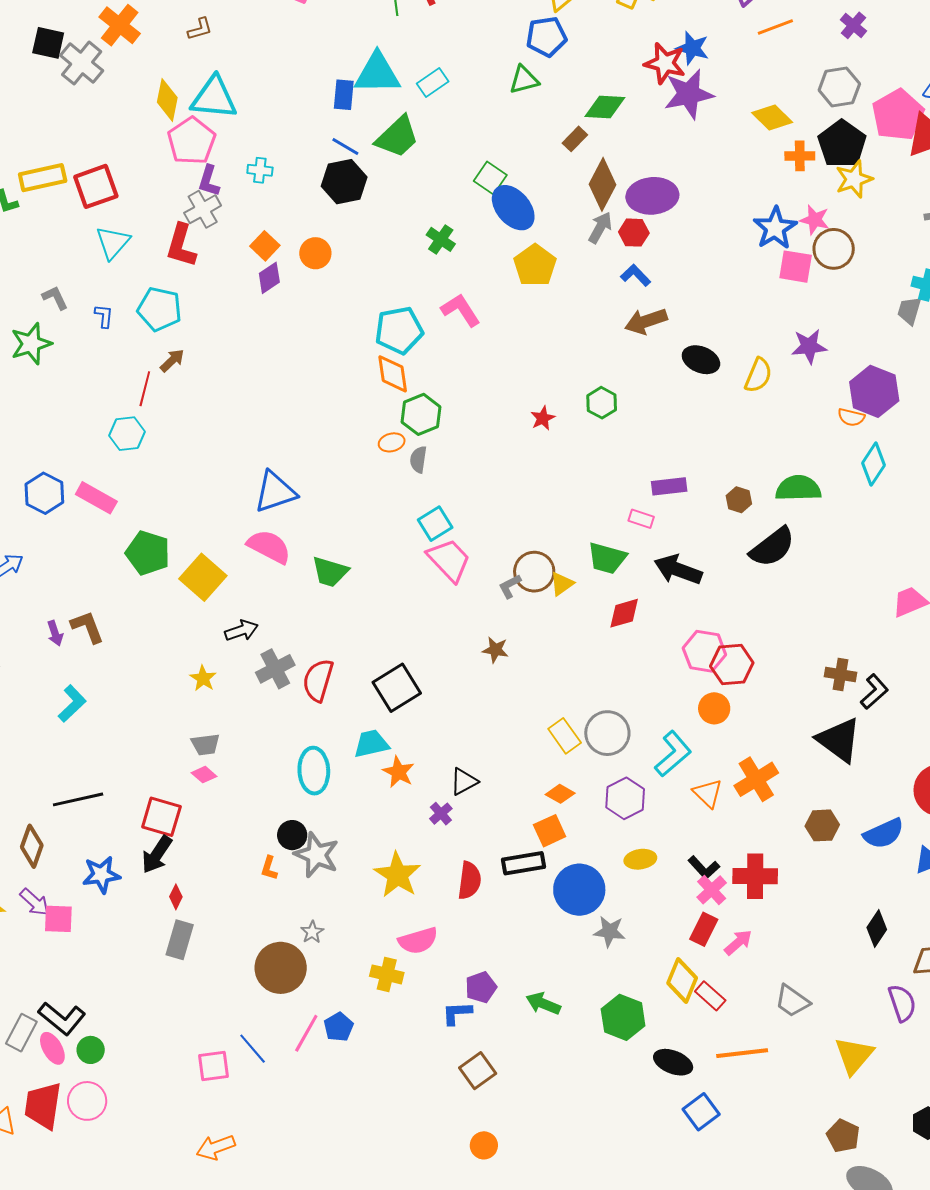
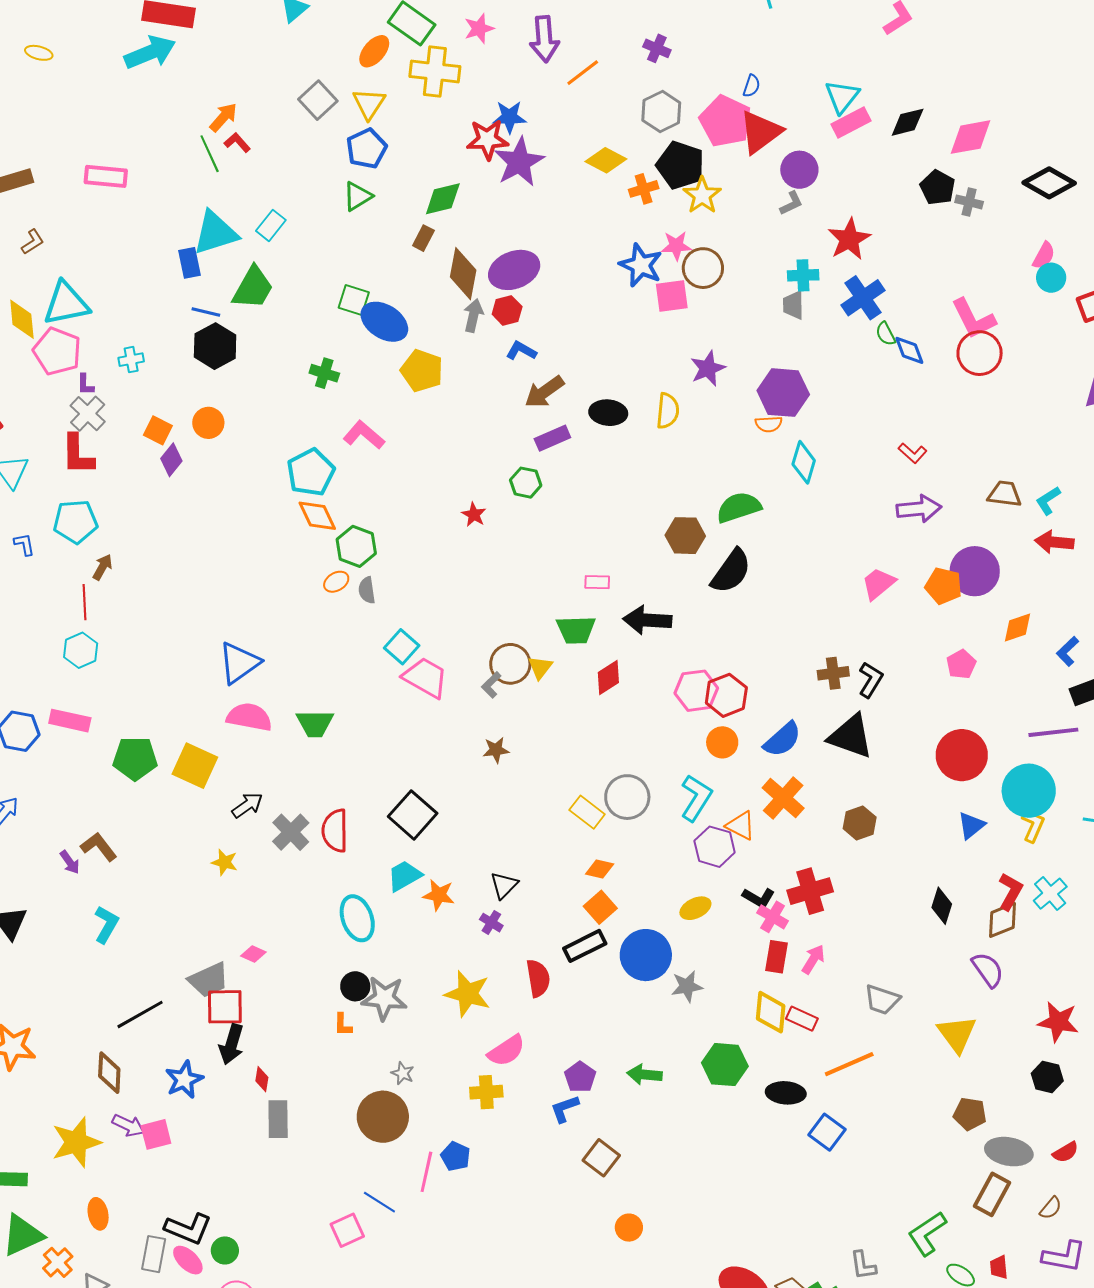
purple L-shape: (209, 181) -> (85, 385), size x0.7
purple rectangle: (669, 486) -> (552, 438), moved
brown hexagon: (739, 500) -> (685, 536), size x1.5
gray trapezoid: (205, 744) -> (209, 980), moved, size x1.4
purple hexagon: (625, 798) -> (715, 847), moved
blue semicircle: (884, 833) -> (782, 739), moved

